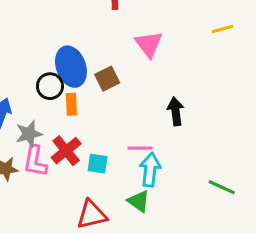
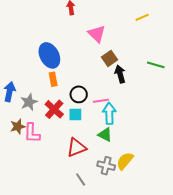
brown square: (107, 79) -> (110, 58), moved
black circle: (50, 86) -> (79, 94), moved
pink L-shape: (35, 161) -> (32, 133), moved
green line: (222, 187) -> (156, 65), moved

